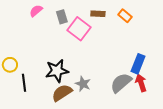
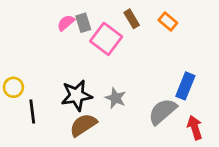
pink semicircle: (36, 11) -> (66, 23), moved
brown rectangle: (98, 14) -> (132, 19), turned 56
red arrow: (141, 83) -> (195, 128), moved
gray star: (83, 84) -> (116, 98), moved

